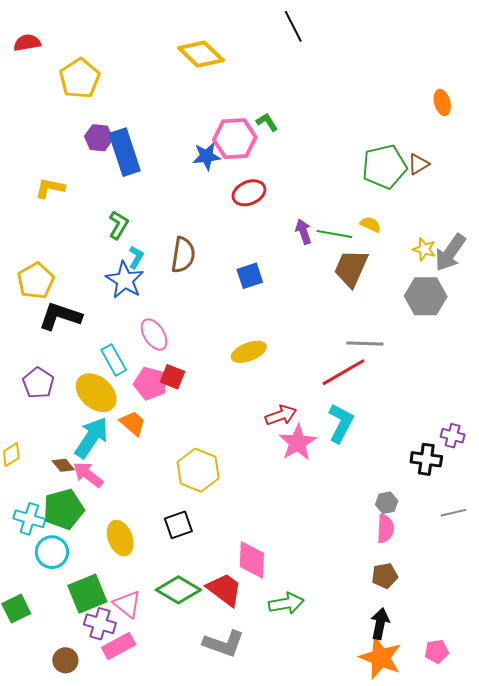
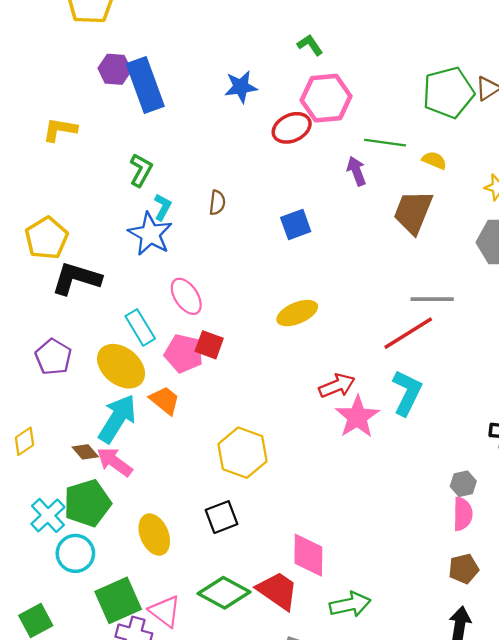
pink hexagon: (235, 139) -> (326, 98), moved
green line: (334, 234) -> (385, 143), moved
brown semicircle: (183, 255) -> (217, 203), size x0.6
cyan cross: (29, 519) -> (48, 515), turned 32

